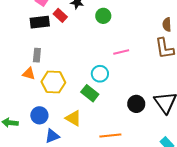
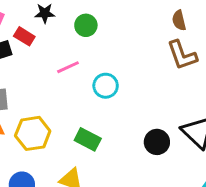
pink line: (121, 52) -> (68, 67), moved
cyan circle: (100, 74) -> (106, 86), moved

